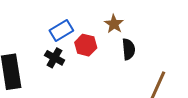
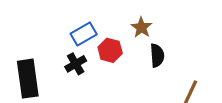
black cross: (55, 58) -> (76, 64), turned 30

